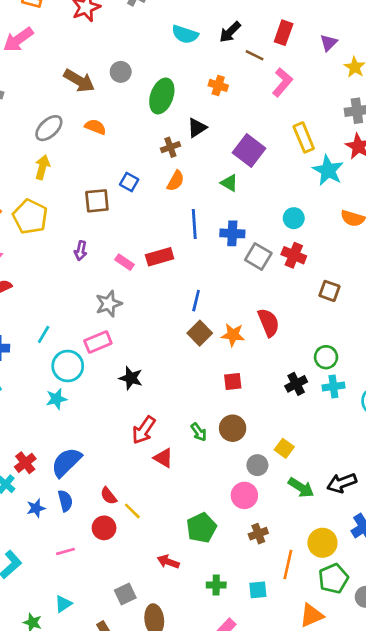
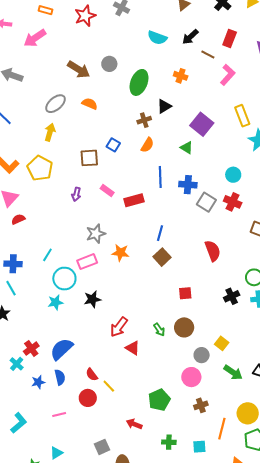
pink rectangle: (124, 262) -> (107, 191), moved
orange star: (233, 335) -> (120, 253), moved
black star: (131, 378) -> (92, 299), moved, turned -30

